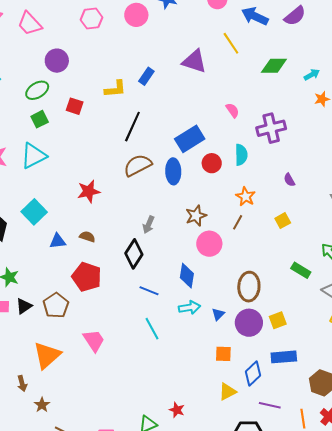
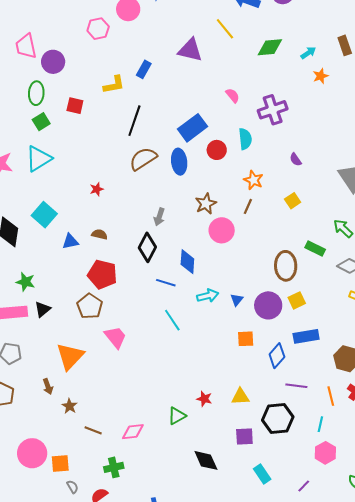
pink hexagon: (91, 19) -> (98, 29), moved
pink trapezoid: (30, 24) -> (26, 46), moved, turned 36
green ellipse: (37, 90) -> (36, 93), turned -50
red star: (89, 191) -> (97, 189), size x0.6
blue diamond: (187, 276) -> (187, 262), moved
brown ellipse: (249, 287) -> (286, 266), moved
brown pentagon: (56, 305) -> (90, 306), moved
yellow triangle: (227, 392) -> (240, 397), moved, turned 30

